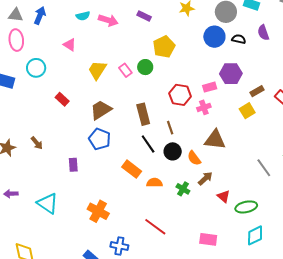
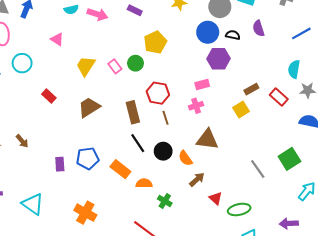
purple hexagon: (231, 74) -> (218, 59), moved
red hexagon: (180, 95) -> (158, 93), moved
brown line: (170, 128) -> (165, 118), moved
blue pentagon: (100, 139) -> (88, 158), moved, turned -30
green cross: (183, 189) -> (165, 201), moved

